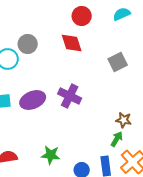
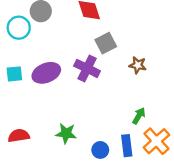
gray square: (118, 62) -> (106, 43), moved
brown star: (124, 120) -> (138, 65), moved

